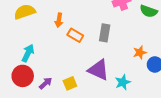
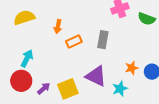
orange rectangle: (75, 35) -> (74, 41), turned -56
orange star: (140, 52) -> (132, 68), moved
yellow square: (70, 83) -> (68, 89), size x1.5

